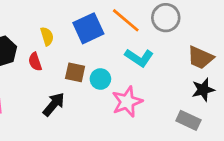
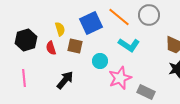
brown square: (75, 72) -> (75, 46), moved
gray rectangle: (188, 120) -> (146, 92), moved

